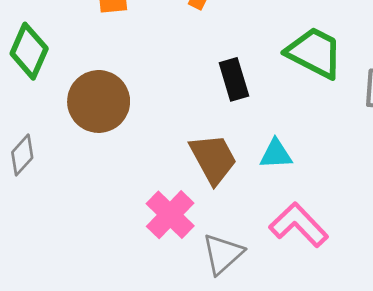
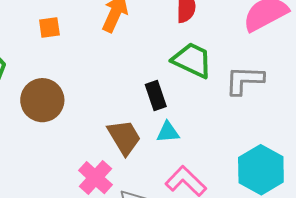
black rectangle: (234, 79) -> (156, 96), moved

